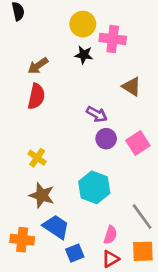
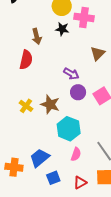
brown arrow: (38, 66) -> (37, 36), moved, turned -70
brown triangle: (132, 87) -> (98, 53), turned 42
brown star: (42, 195) -> (50, 104), moved
blue trapezoid: (56, 227) -> (40, 158), turned -75
pink semicircle: (110, 235) -> (76, 154), moved

